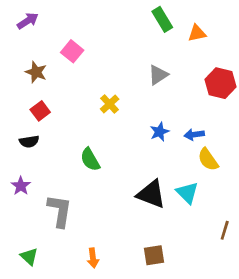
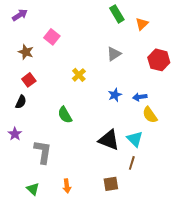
orange triangle: (197, 33) -> (142, 24), turned -32
black semicircle: (29, 141) -> (21, 102), turned -56
brown line: (225, 230) -> (132, 163), moved
green triangle: (29, 257) -> (33, 189), moved

